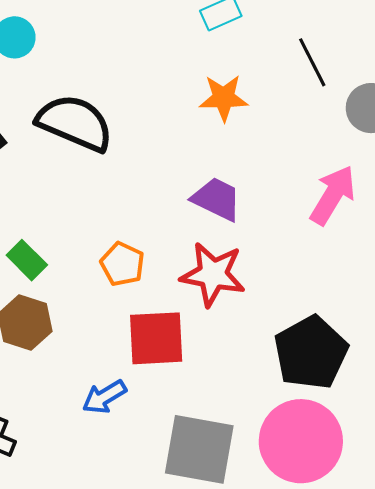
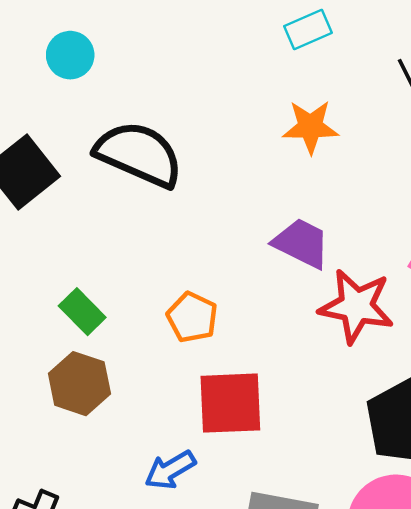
red star: (213, 274) -> (356, 306), moved

